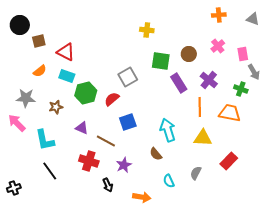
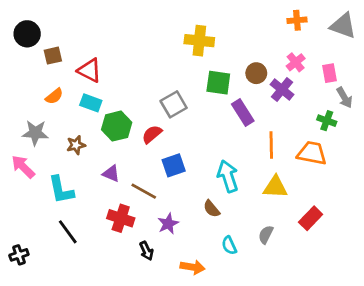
gray triangle: (253, 19) -> (343, 26), size x1.5
yellow cross: (147, 30) -> (199, 41), size x1.5
purple cross: (209, 80) -> (282, 89), moved

